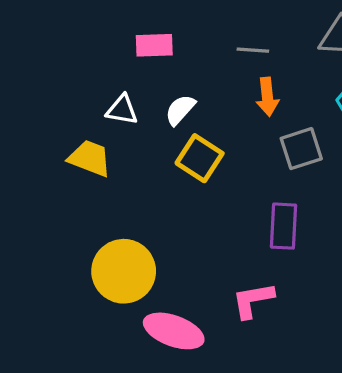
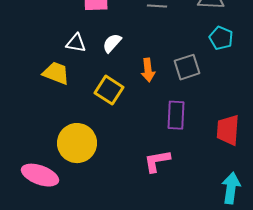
orange arrow: (267, 97) -> (148, 70), moved
yellow square: (200, 158) -> (109, 90), moved
pink ellipse: (174, 331) -> (40, 175), moved

